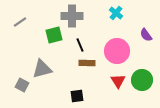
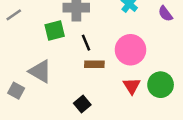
purple semicircle: (146, 35) -> (165, 14), moved
gray triangle: (42, 69) -> (40, 71), turned 45
black square: (77, 96) -> (82, 104), turned -32

